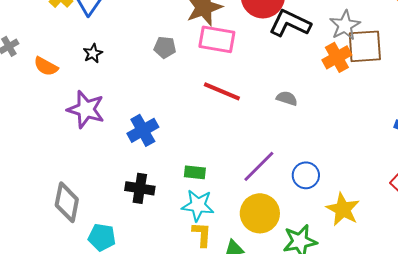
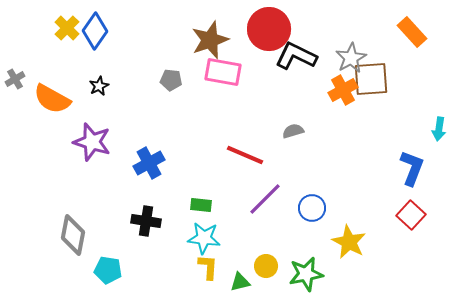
orange semicircle: (46, 66) -> (52, 99), size x1.5
red line: (222, 91) -> (245, 155), moved
gray semicircle: (287, 98) -> (293, 131), turned -35
yellow circle: (260, 213) -> (266, 266), moved, size x0.6

